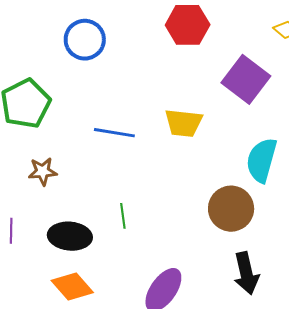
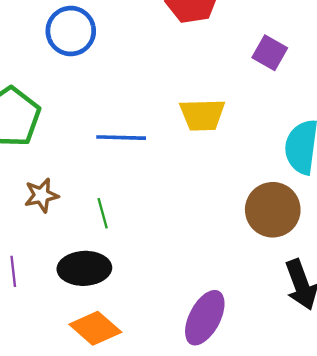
purple square: (246, 79) -> (270, 53), size x0.6
green line: (123, 216) -> (103, 213), moved

